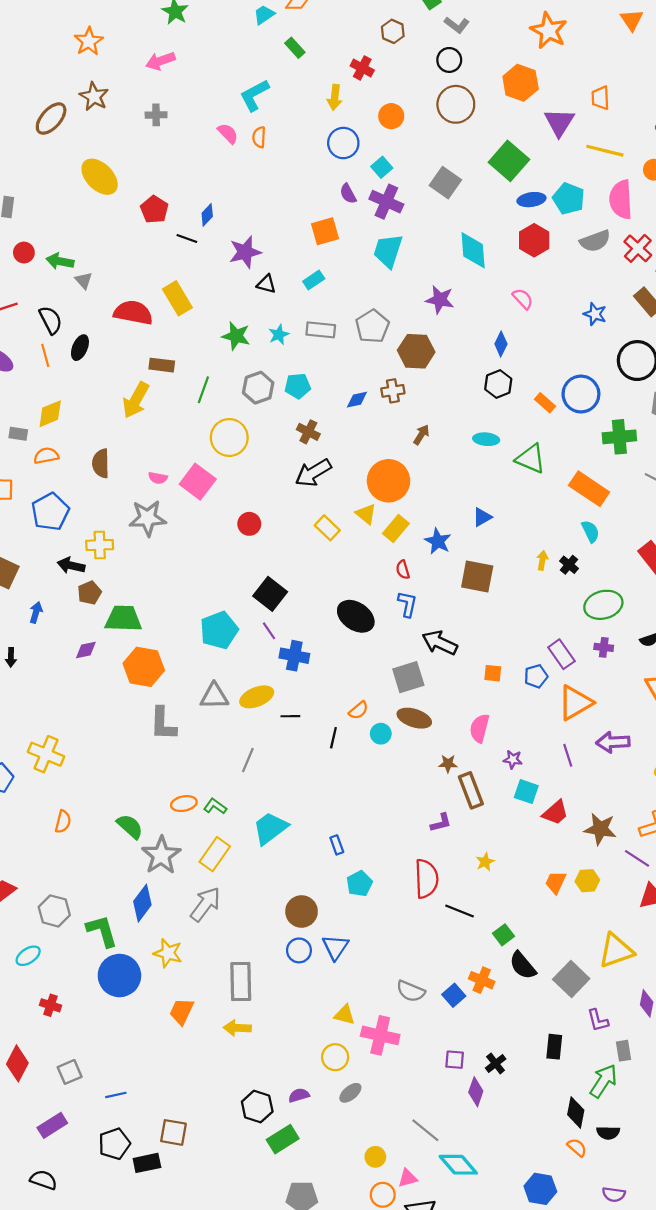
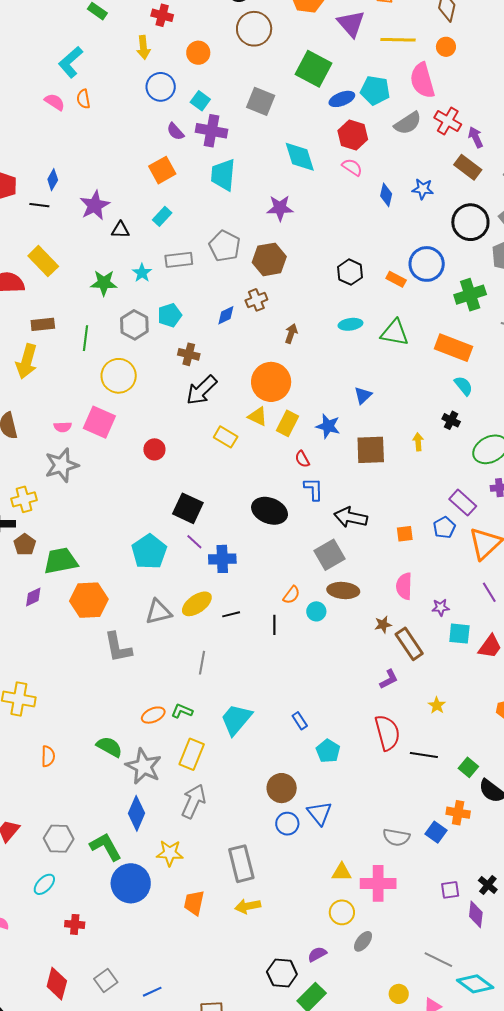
pink semicircle: (523, 299) -> (352, 167), moved
blue diamond: (501, 344) -> (386, 195), moved
yellow arrow: (542, 560) -> (418, 442), moved

